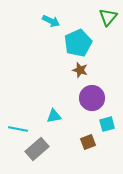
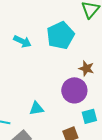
cyan arrow: (51, 21) -> (22, 41), moved
brown star: (80, 70) -> (86, 68), moved

